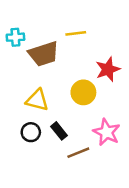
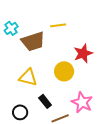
cyan cross: (15, 37) -> (11, 28), turned -32
black circle: (31, 132) -> (20, 112), moved

